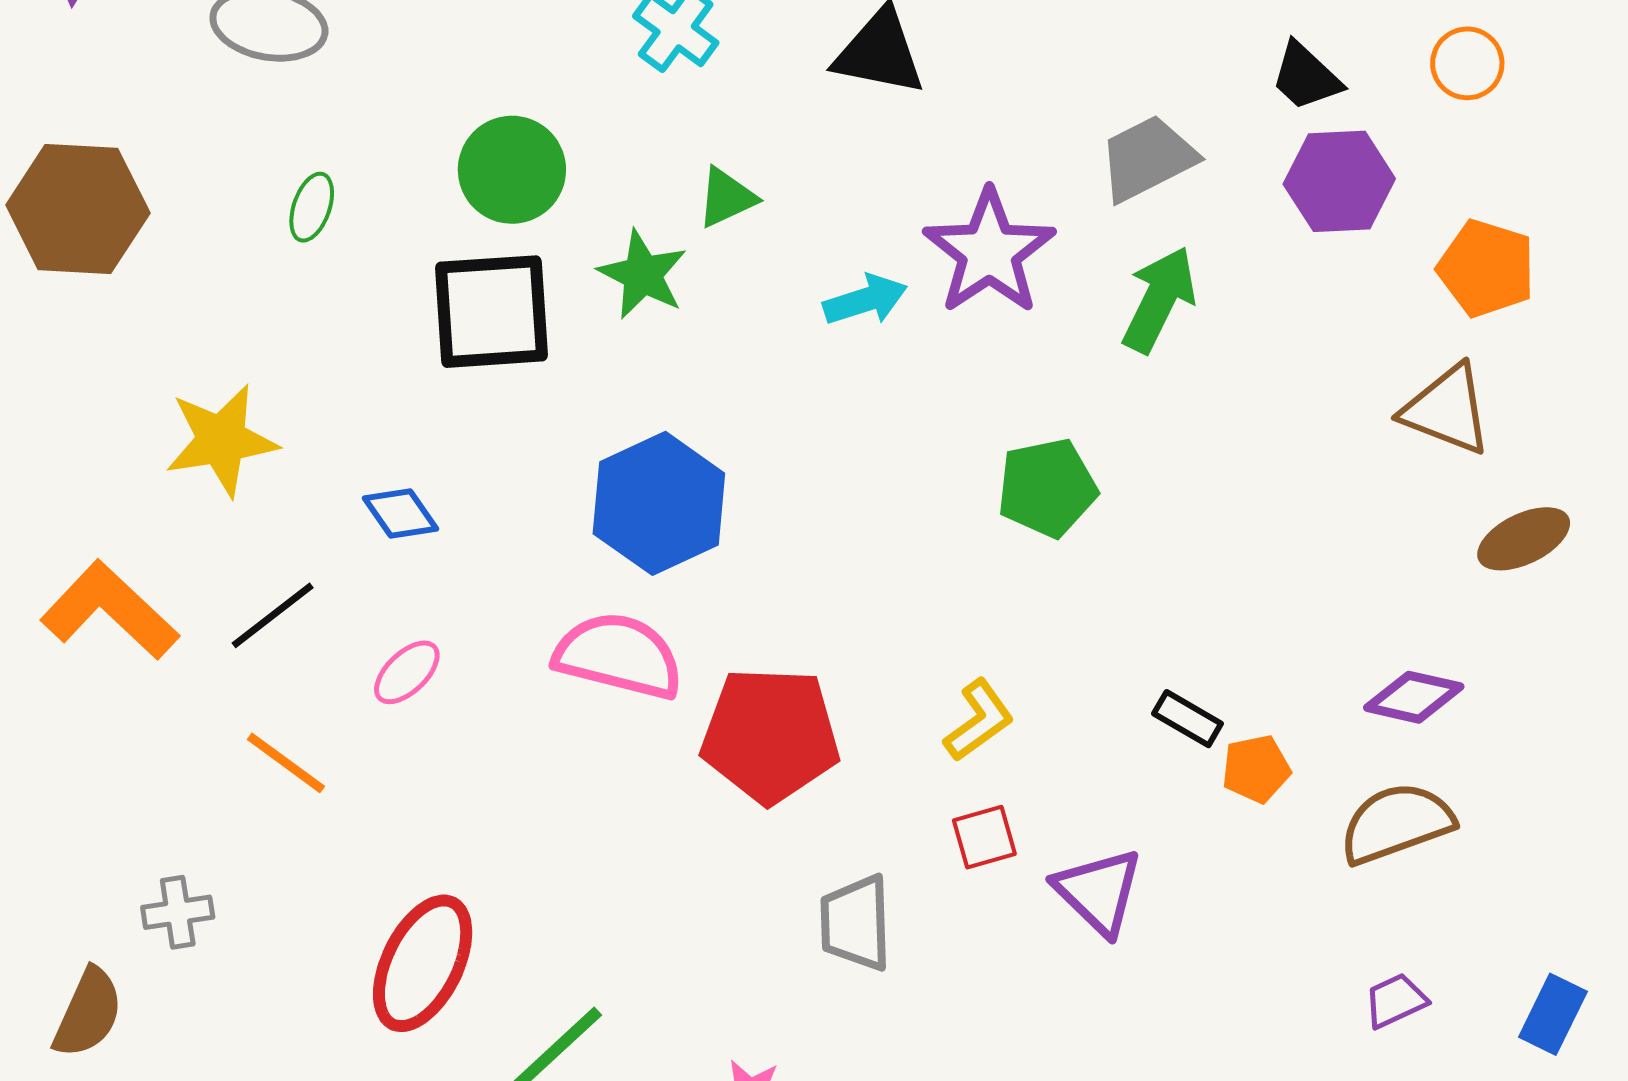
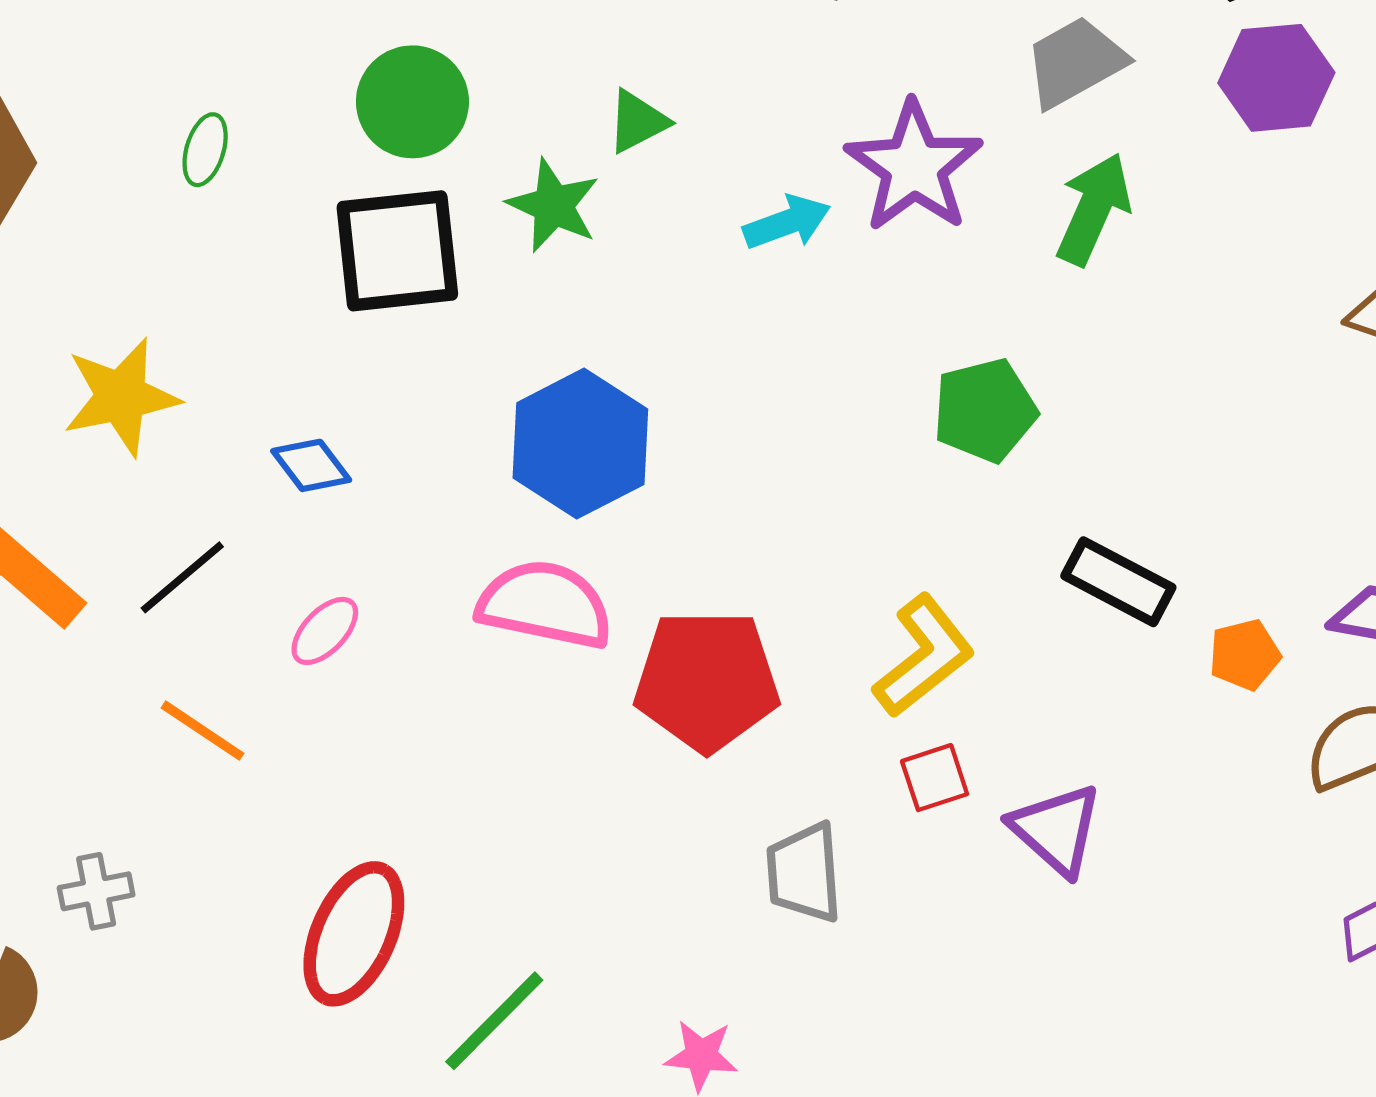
black rectangle: (1188, 719) -> (1118, 582), moved, size x1.5
yellow L-shape: (979, 720) -> (924, 656), size x1.4
orange pentagon: (1256, 769) -> (1245, 655), moved

